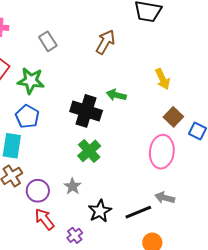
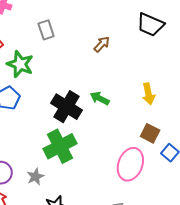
brown arrow: (105, 42) -> (102, 44), size x0.7
brown square: (173, 117) -> (150, 133), turned -30
green cross: (89, 151) -> (60, 146), size x1.4

